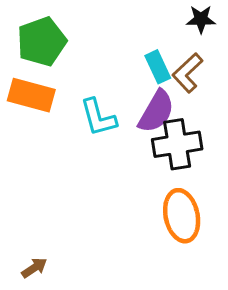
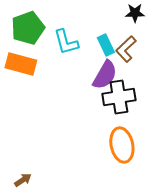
cyan L-shape: (98, 117) -> (66, 42), moved

